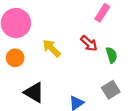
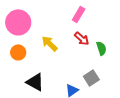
pink rectangle: (102, 13) -> (79, 15), moved
gray square: (111, 90) -> (91, 78), moved

